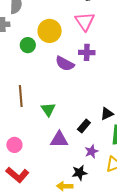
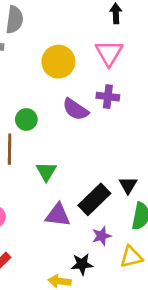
green circle: (28, 45) -> (26, 119), moved
black triangle: (107, 114) -> (128, 185), turned -40
black rectangle: (84, 126) -> (94, 199), size x1.6

